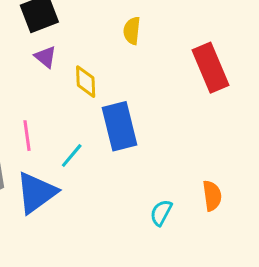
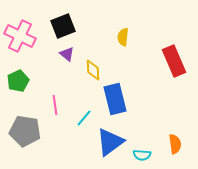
blue triangle: (36, 193) -> (110, 142), moved
cyan semicircle: (161, 213) -> (142, 155), turned -114

